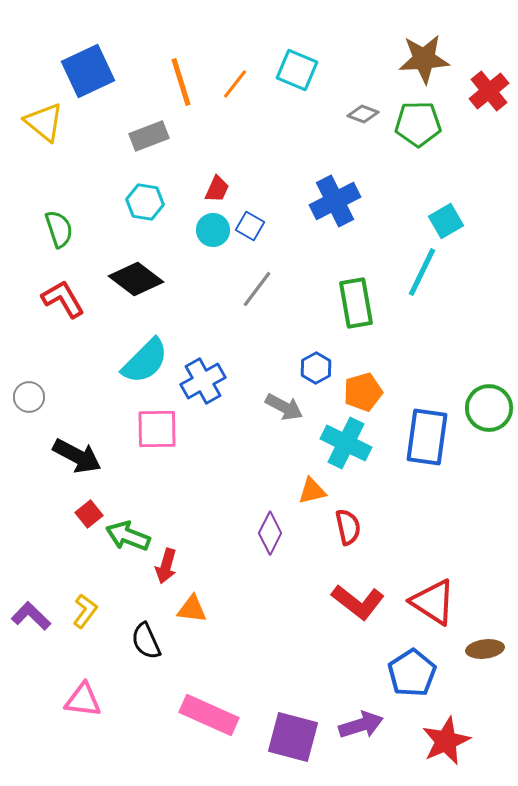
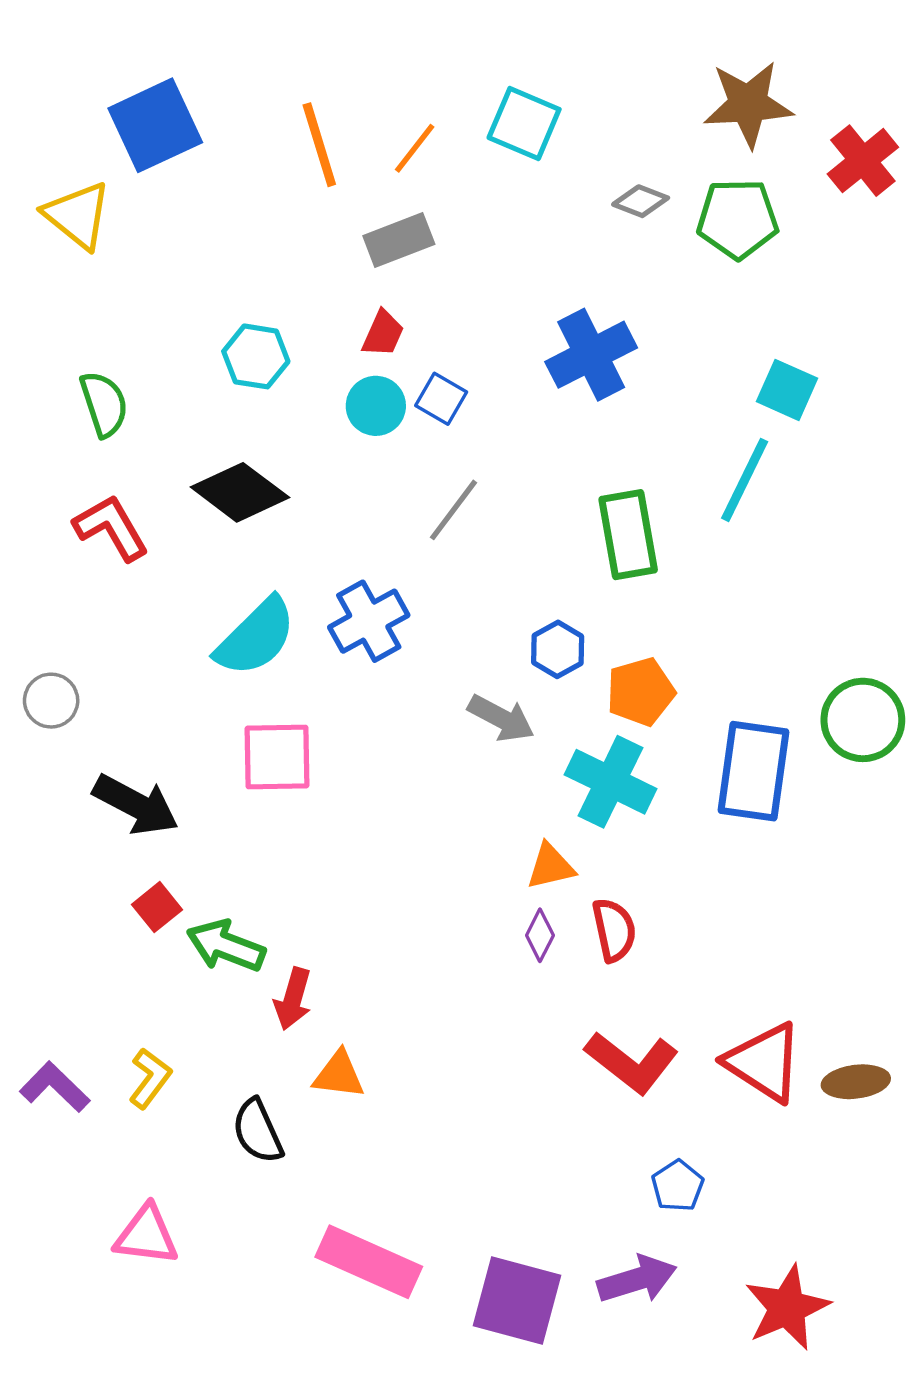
gray rectangle: (149, 136) -> (399, 240), moved
cyan square: (446, 221) -> (787, 390), turned -36
blue cross: (203, 381) -> (369, 621), moved
purple diamond: (270, 533) -> (540, 935), moved, size x0.7
brown ellipse: (485, 649) -> (856, 1082), moved
blue pentagon: (412, 673) -> (678, 1186), moved, size x0.6

